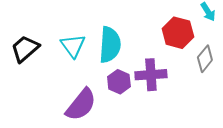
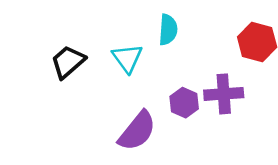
cyan semicircle: (110, 45) -> (168, 30), moved, size x0.7

